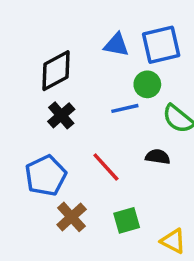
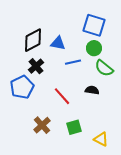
blue triangle: (116, 45) -> (58, 43), moved
blue square: (161, 45) -> (94, 25), turned 30
green circle: (147, 84) -> (94, 48), moved
blue pentagon: (46, 176) -> (22, 87), moved

